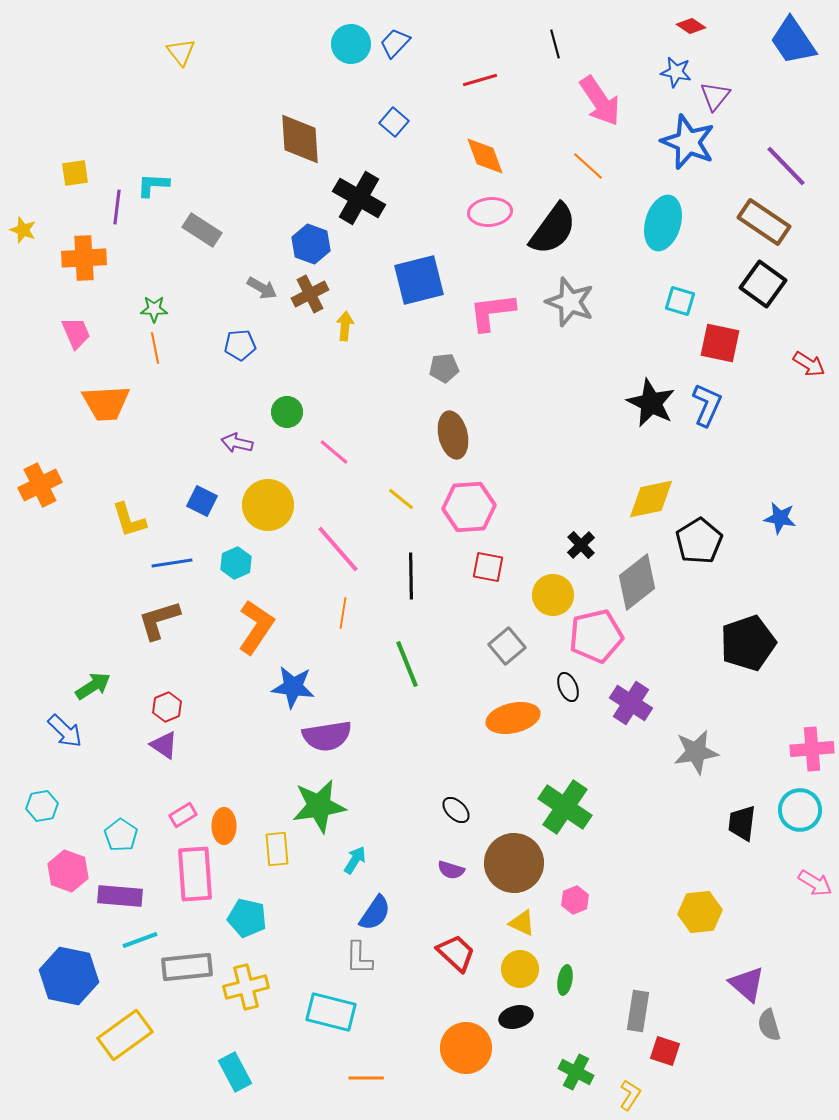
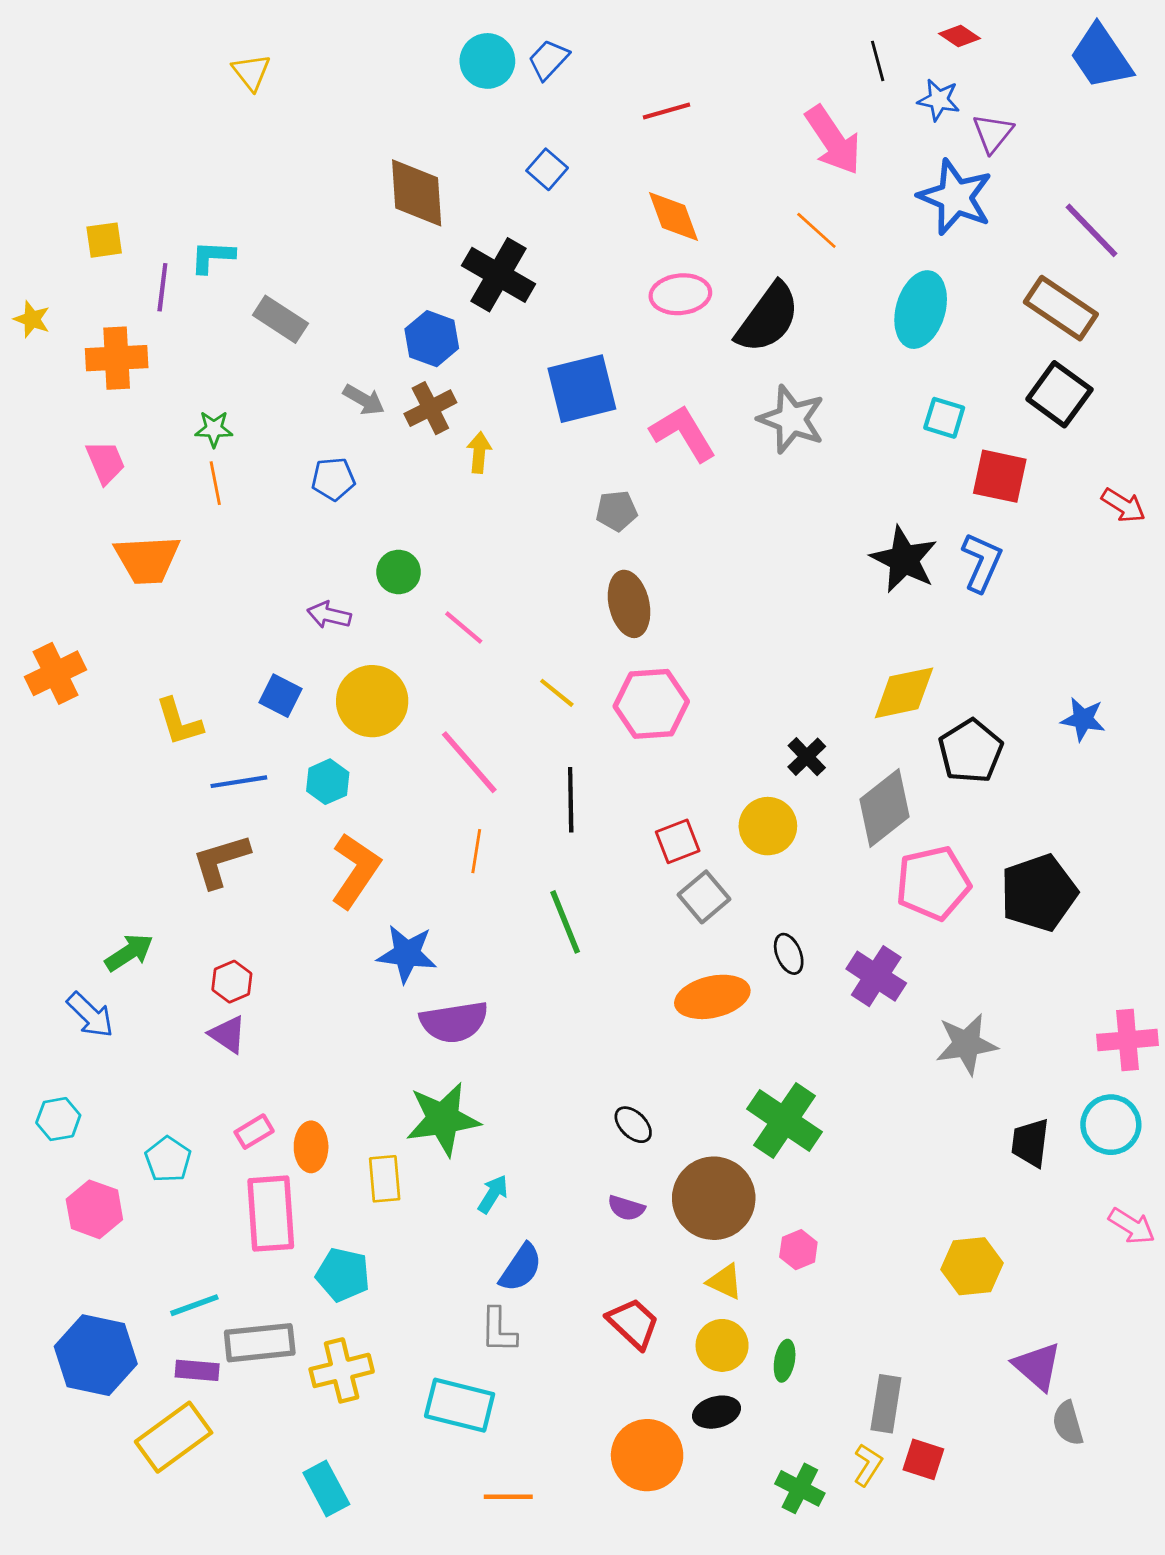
black line: (555, 44) -> (878, 61), moved
pink L-shape: (492, 312) -> (683, 433), turned 66
red square: (488, 567) -> (678, 841), moved, turned -32
pink pentagon: (596, 636) -> (933, 883), moved
purple rectangle: (120, 896) -> (197, 1370), moved, size x0.7
yellow L-shape: (630, 1095) -> (868, 1465), moved

